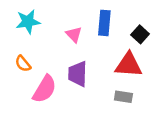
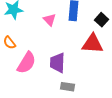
purple trapezoid: (78, 74) -> (58, 63), moved
gray rectangle: (123, 97) -> (68, 87), moved

